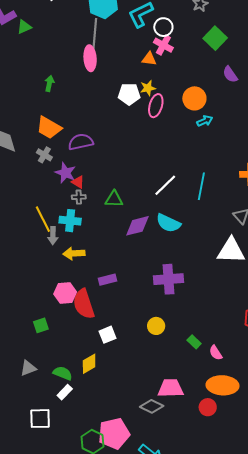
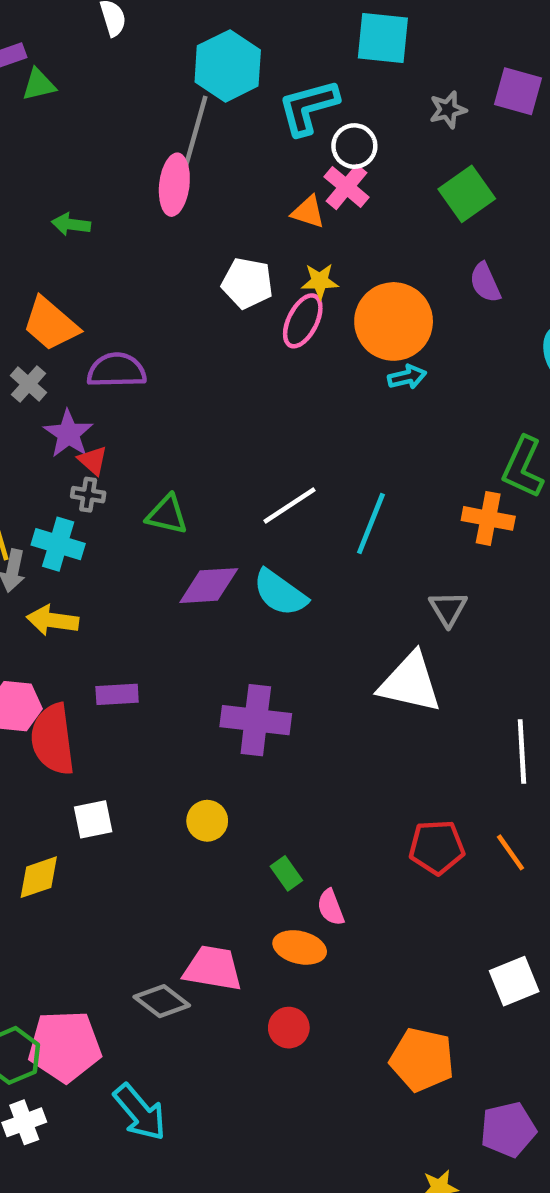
green arrow: (49, 84) -> (71, 224), turned -105
yellow star: (148, 88) -> (320, 281), moved
orange circle: (194, 98) -> (394, 321), size x1.4
orange ellipse: (223, 385) -> (300, 947), moved, size x0.7

